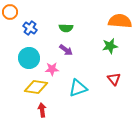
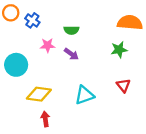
blue cross: (30, 28) -> (32, 20), moved
cyan circle: (29, 58) -> (16, 65), moved
pink star: (52, 69) -> (48, 45), moved

